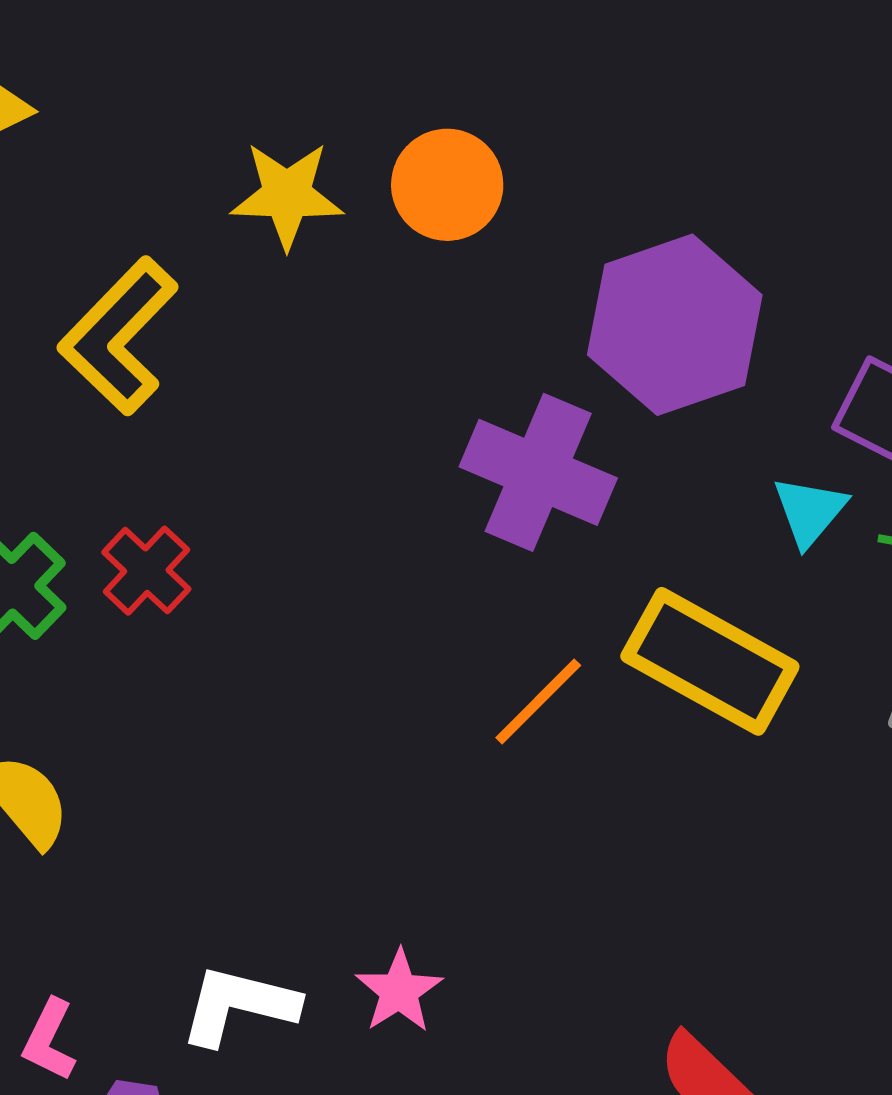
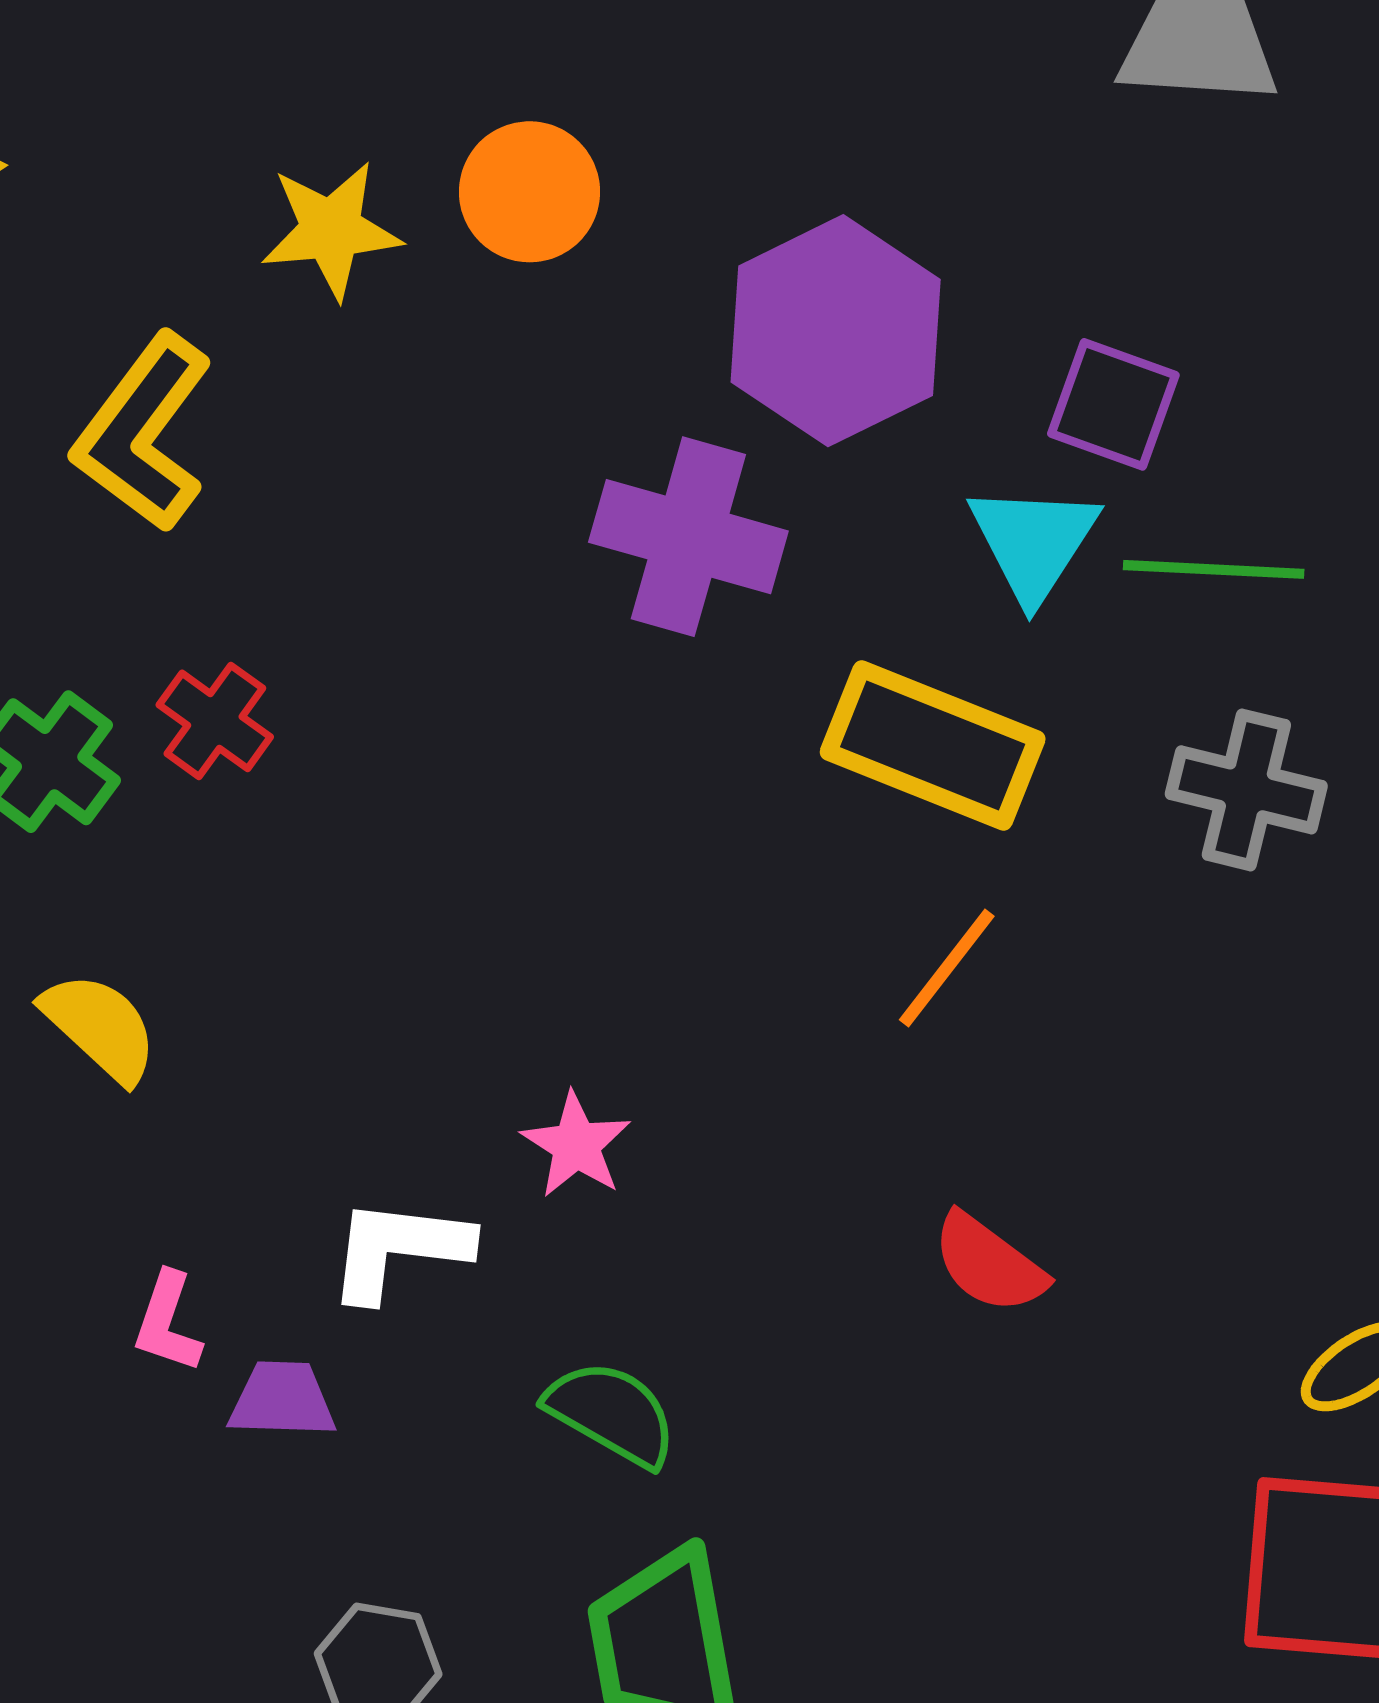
cyan triangle: (810, 511) -> (1033, 542), size x1.4
orange line: (538, 701) -> (947, 968), moved
pink star: (399, 991) -> (576, 1145), moved

